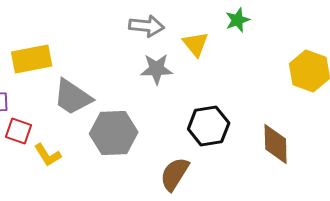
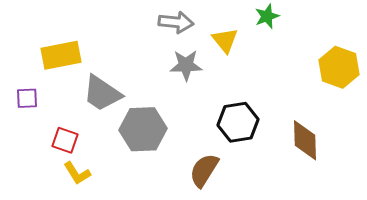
red square: (19, 131) -> (65, 140), moved
yellow L-shape: (48, 155) -> (77, 173), moved

